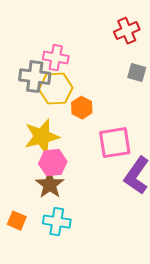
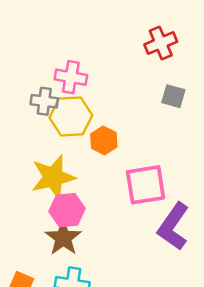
gray cross: (35, 77) -> (44, 101), size x0.7

